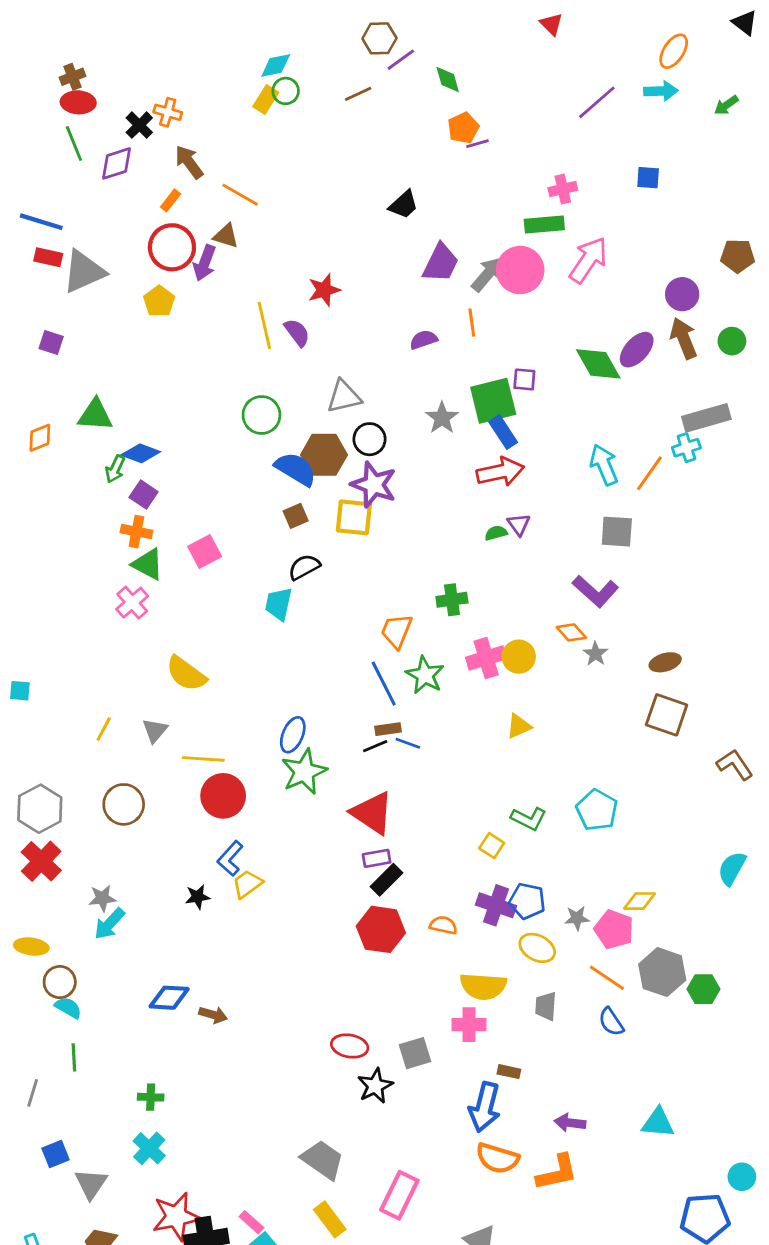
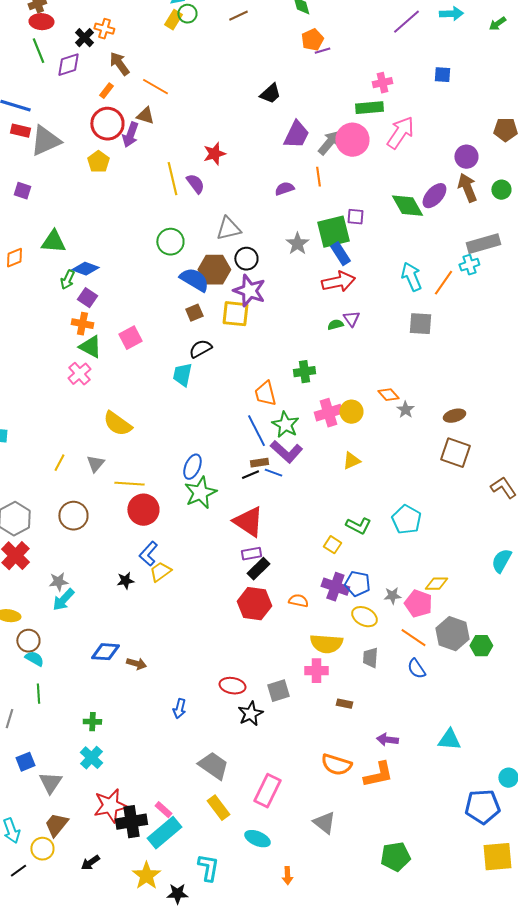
purple L-shape: (595, 591) -> (286, 452), moved
orange trapezoid: (397, 631) -> (265, 394), turned -36
blue arrow: (485, 1107) -> (179, 709), moved, size x0.6

